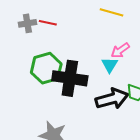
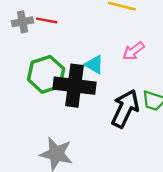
cyan triangle: (110, 65) -> (94, 65), moved, turned -30
black arrow: (112, 99) -> (125, 109), turned -48

